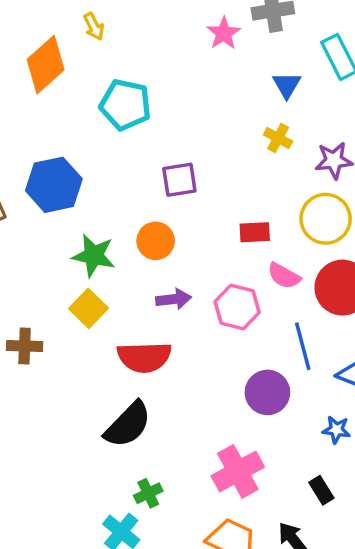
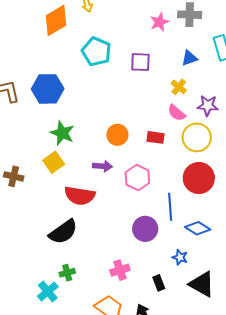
blue triangle: (287, 85) -> (189, 58), turned 30
purple square: (179, 180) -> (140, 62), moved
orange circle: (156, 241) -> (117, 135), moved
pink semicircle: (284, 276) -> (177, 113), moved
pink cross: (238, 471) -> (120, 270), size x0.7
black rectangle: (321, 490) -> (159, 283), moved

